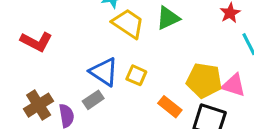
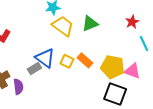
gray rectangle: (93, 100) -> (34, 68), moved
orange rectangle: (170, 107) -> (85, 60), moved

